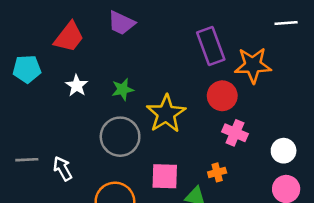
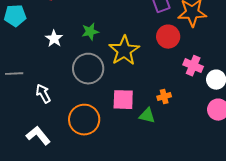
white star: (77, 86) -> (54, 39), moved
pink cross: (235, 133) -> (193, 66), moved
gray line: (27, 160) -> (14, 74), moved

